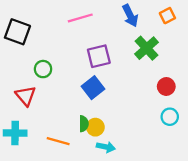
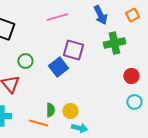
green cross: (146, 48) -> (114, 43), turned 30
purple square: (99, 56) -> (73, 50), turned 30
blue square: (93, 88) -> (58, 67), moved
green semicircle: (84, 124) -> (50, 110), moved

